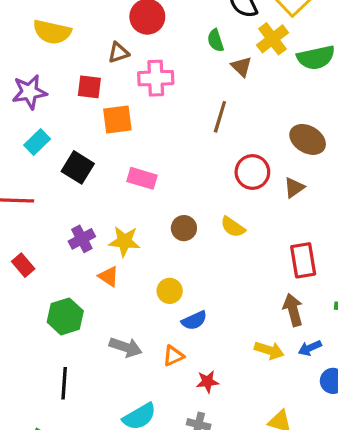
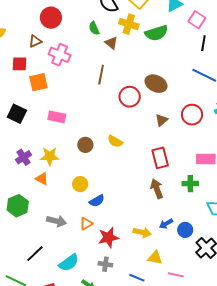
yellow cross: (272, 39) -> (129, 24), turned -30
pink cross: (156, 78) -> (60, 55), turned 30
red circle: (252, 172) -> (130, 97), moved
brown triangle: (294, 188) -> (162, 120), moved
blue arrow: (310, 348) -> (166, 224), moved
yellow arrow: (269, 350) -> (142, 232), moved
red star: (207, 382) -> (108, 237), size x1.5
black line: (64, 383) -> (35, 254), moved, turned 48

